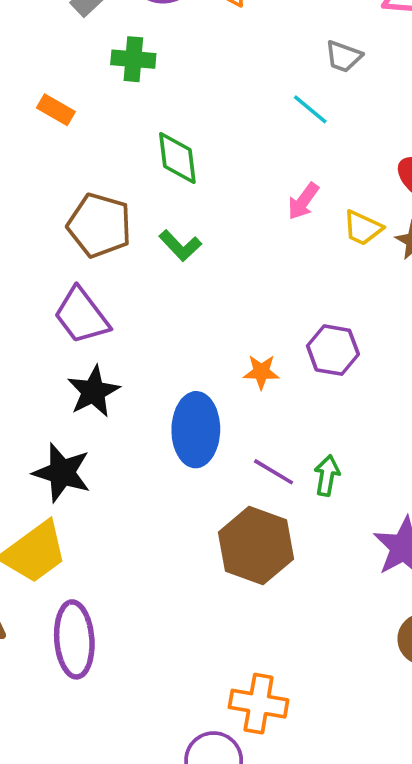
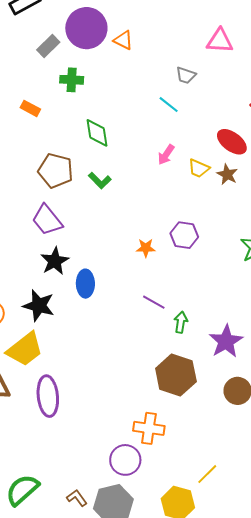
blue ellipse: (196, 430) -> (85, 284), moved, size x0.7
green arrow: (327, 475) -> (181, 322), moved
brown hexagon: (256, 546) -> (176, 375), moved

